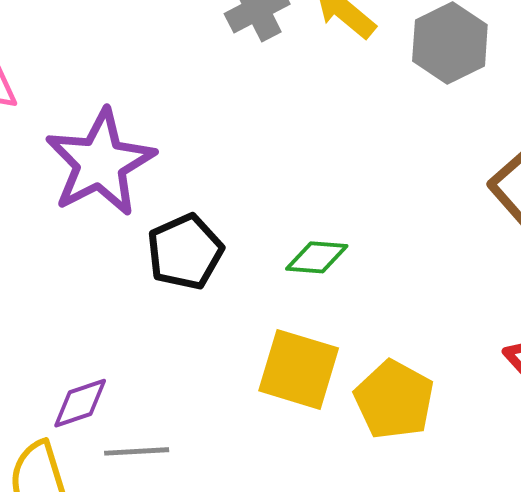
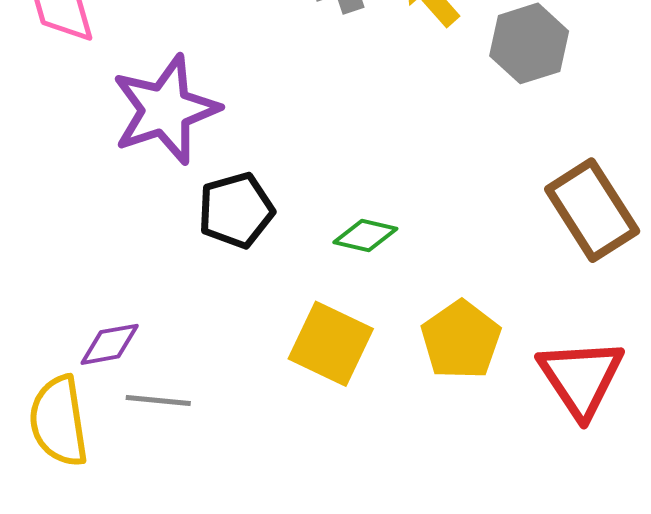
yellow pentagon: (394, 400) -> (461, 340), moved

